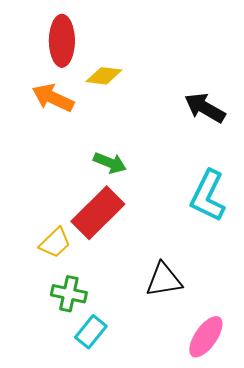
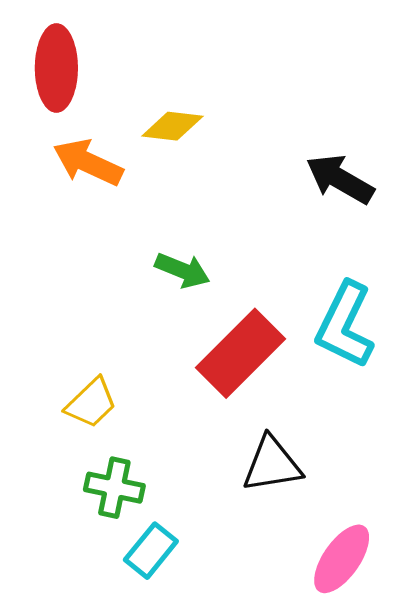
red ellipse: (62, 41) -> (56, 68), moved
red rectangle: (98, 213) -> (240, 353), moved

